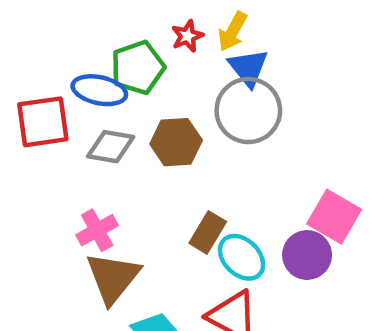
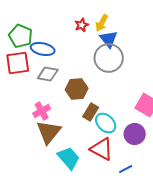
green pentagon: (138, 68) -> (21, 36), moved, turned -30
brown hexagon: (176, 142) -> (77, 89), moved
purple circle: (307, 255) -> (135, 134), moved

